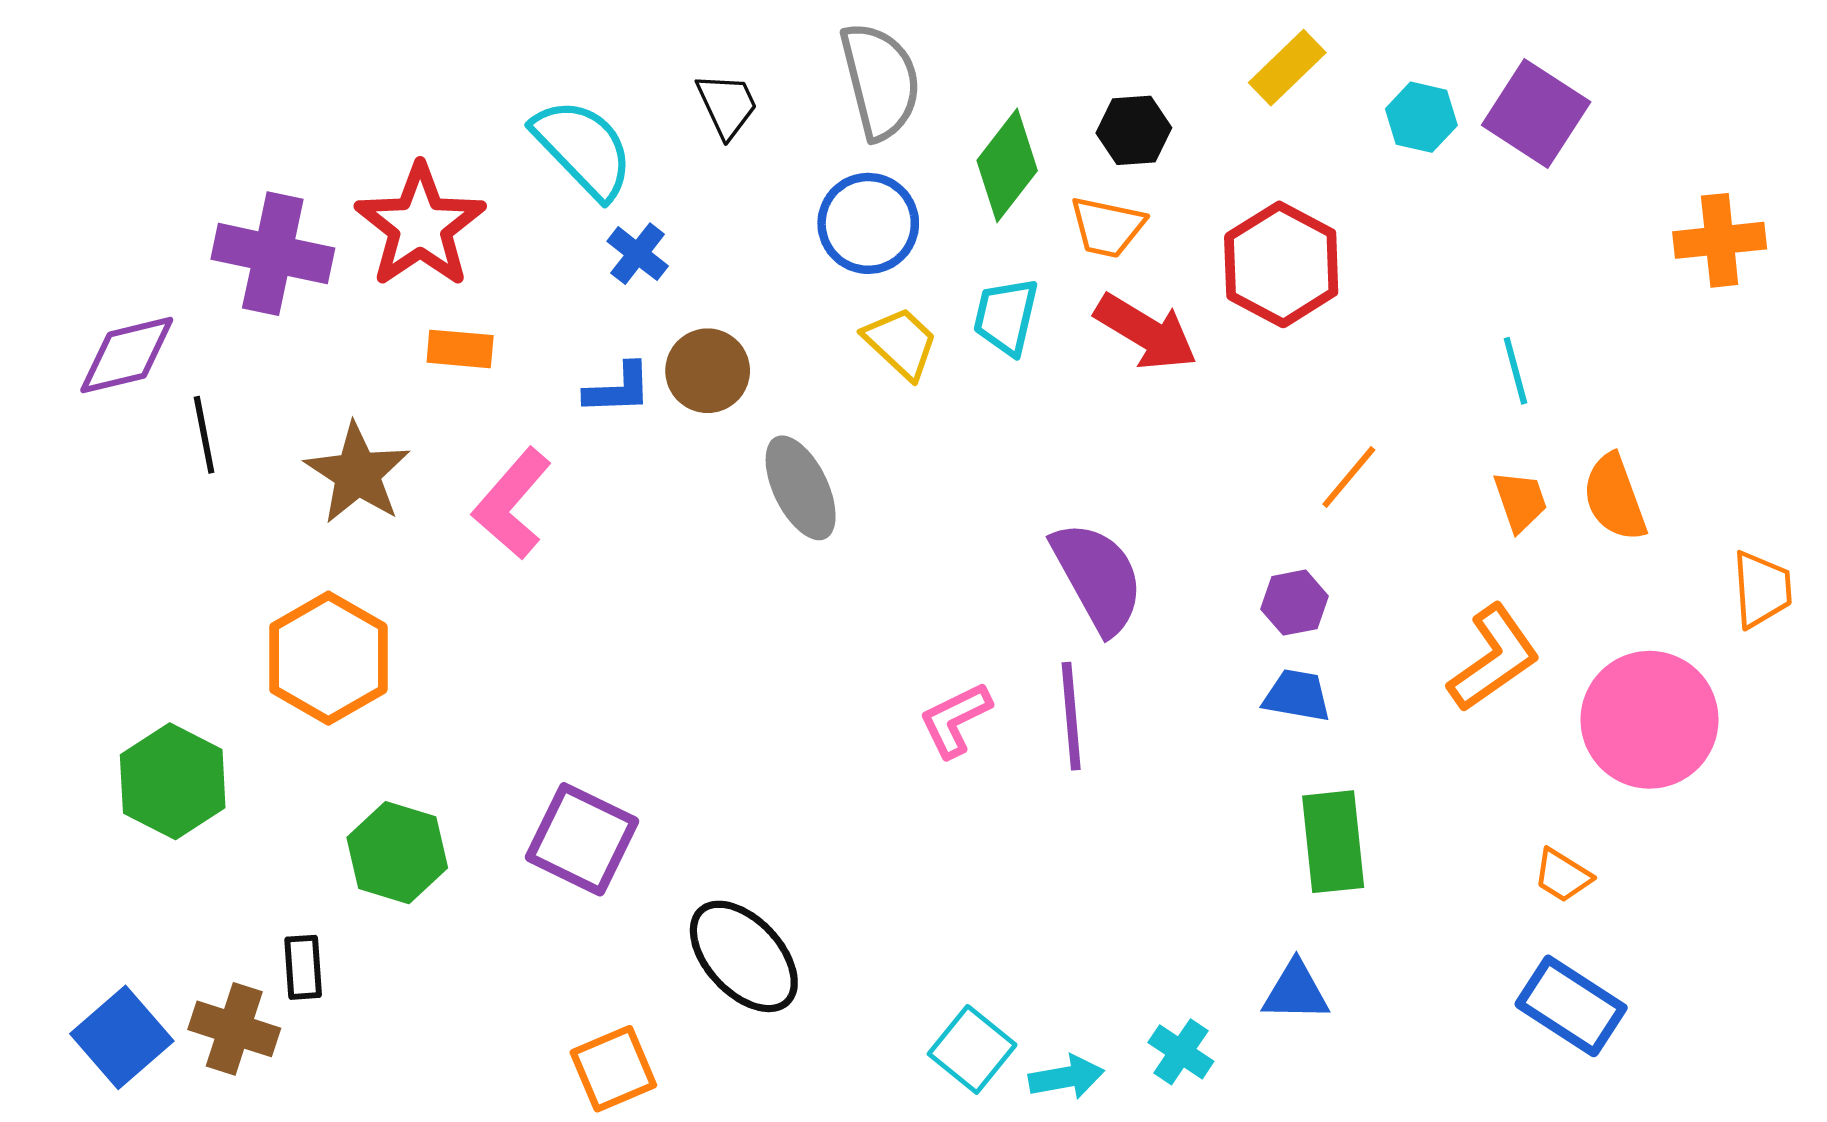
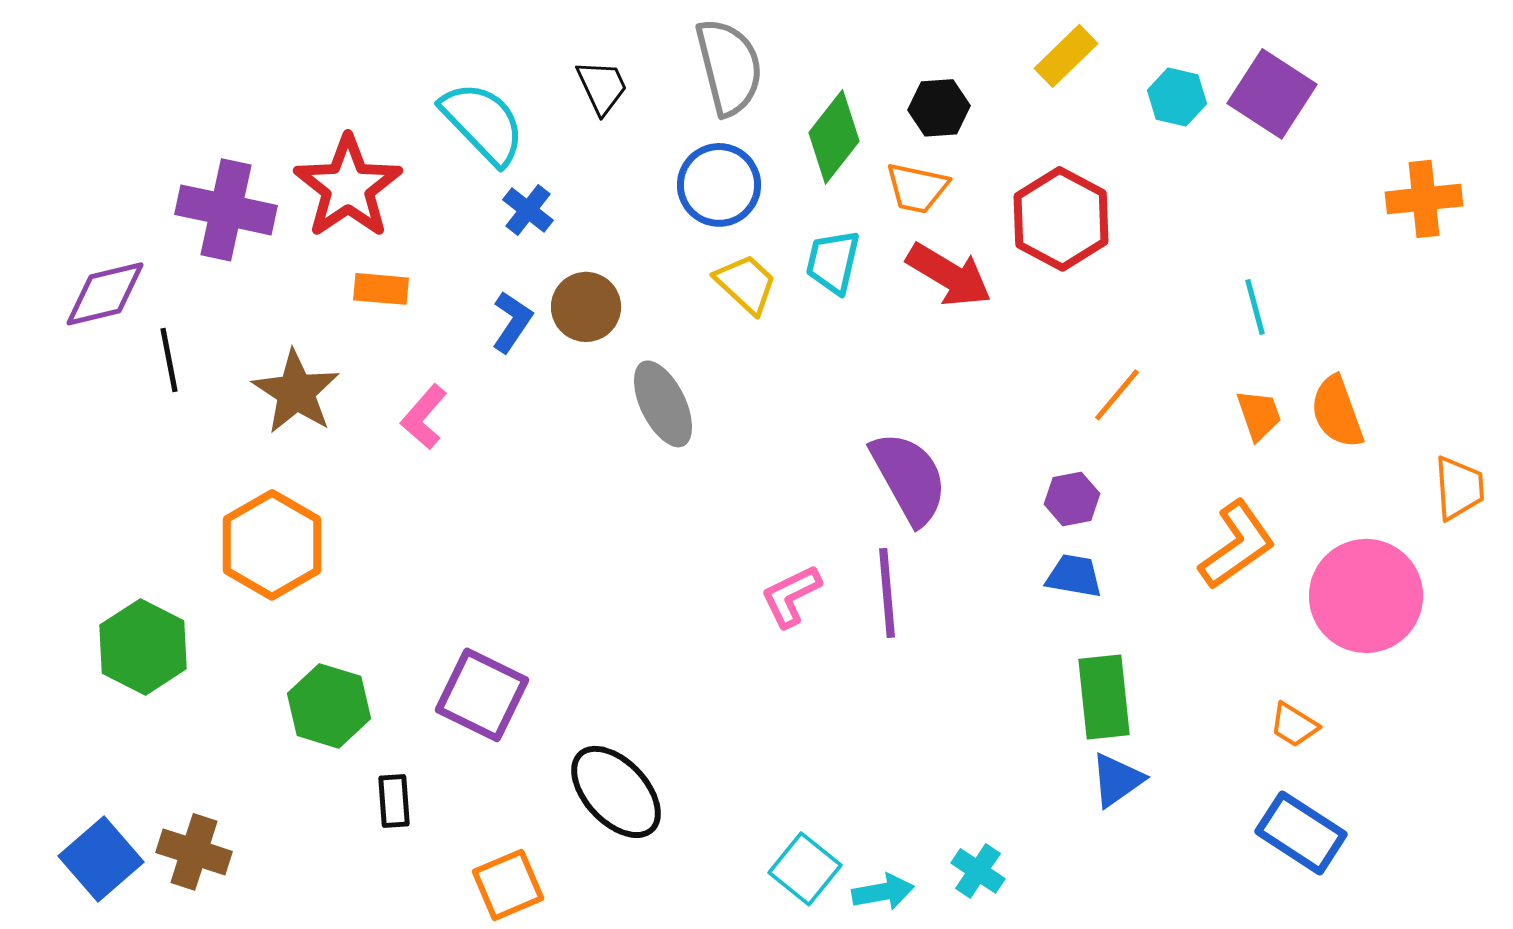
blue L-shape: (618, 389) -> (512, 322), turned -54
pink L-shape: (512, 504) -> (424, 417), size x0.7
black rectangle: (303, 967) -> (394, 801), moved
blue triangle: (1296, 991) -> (1117, 780), moved, turned -36

